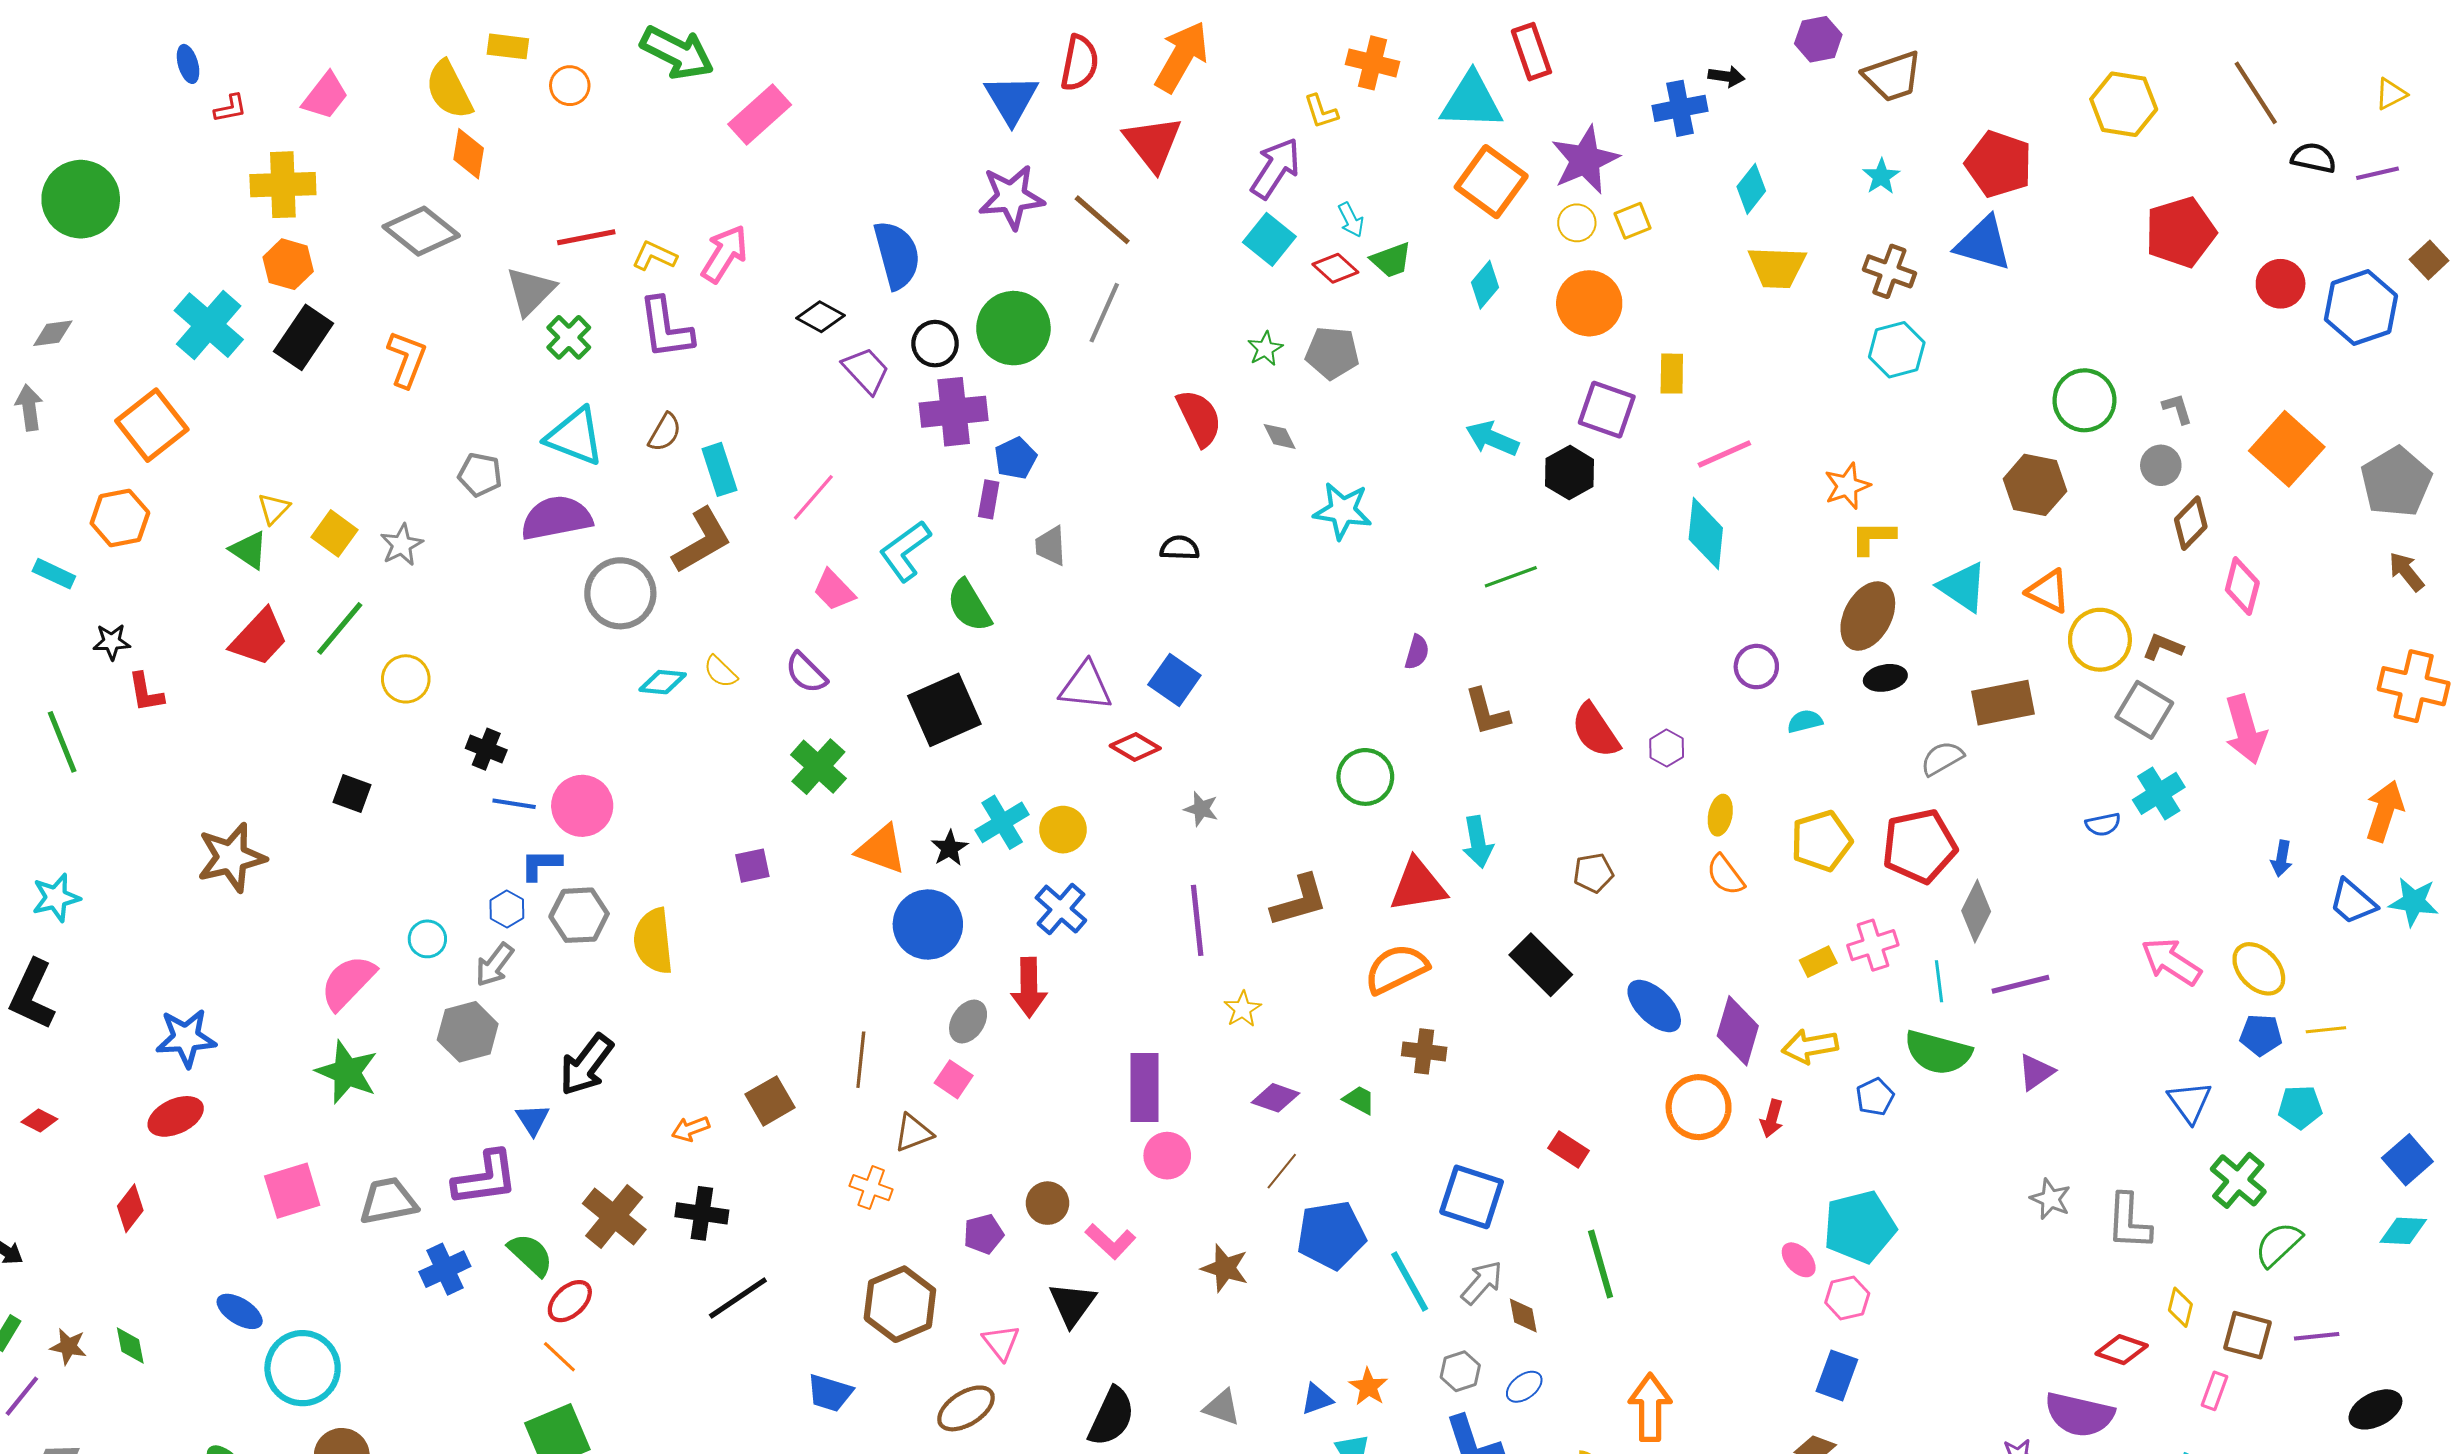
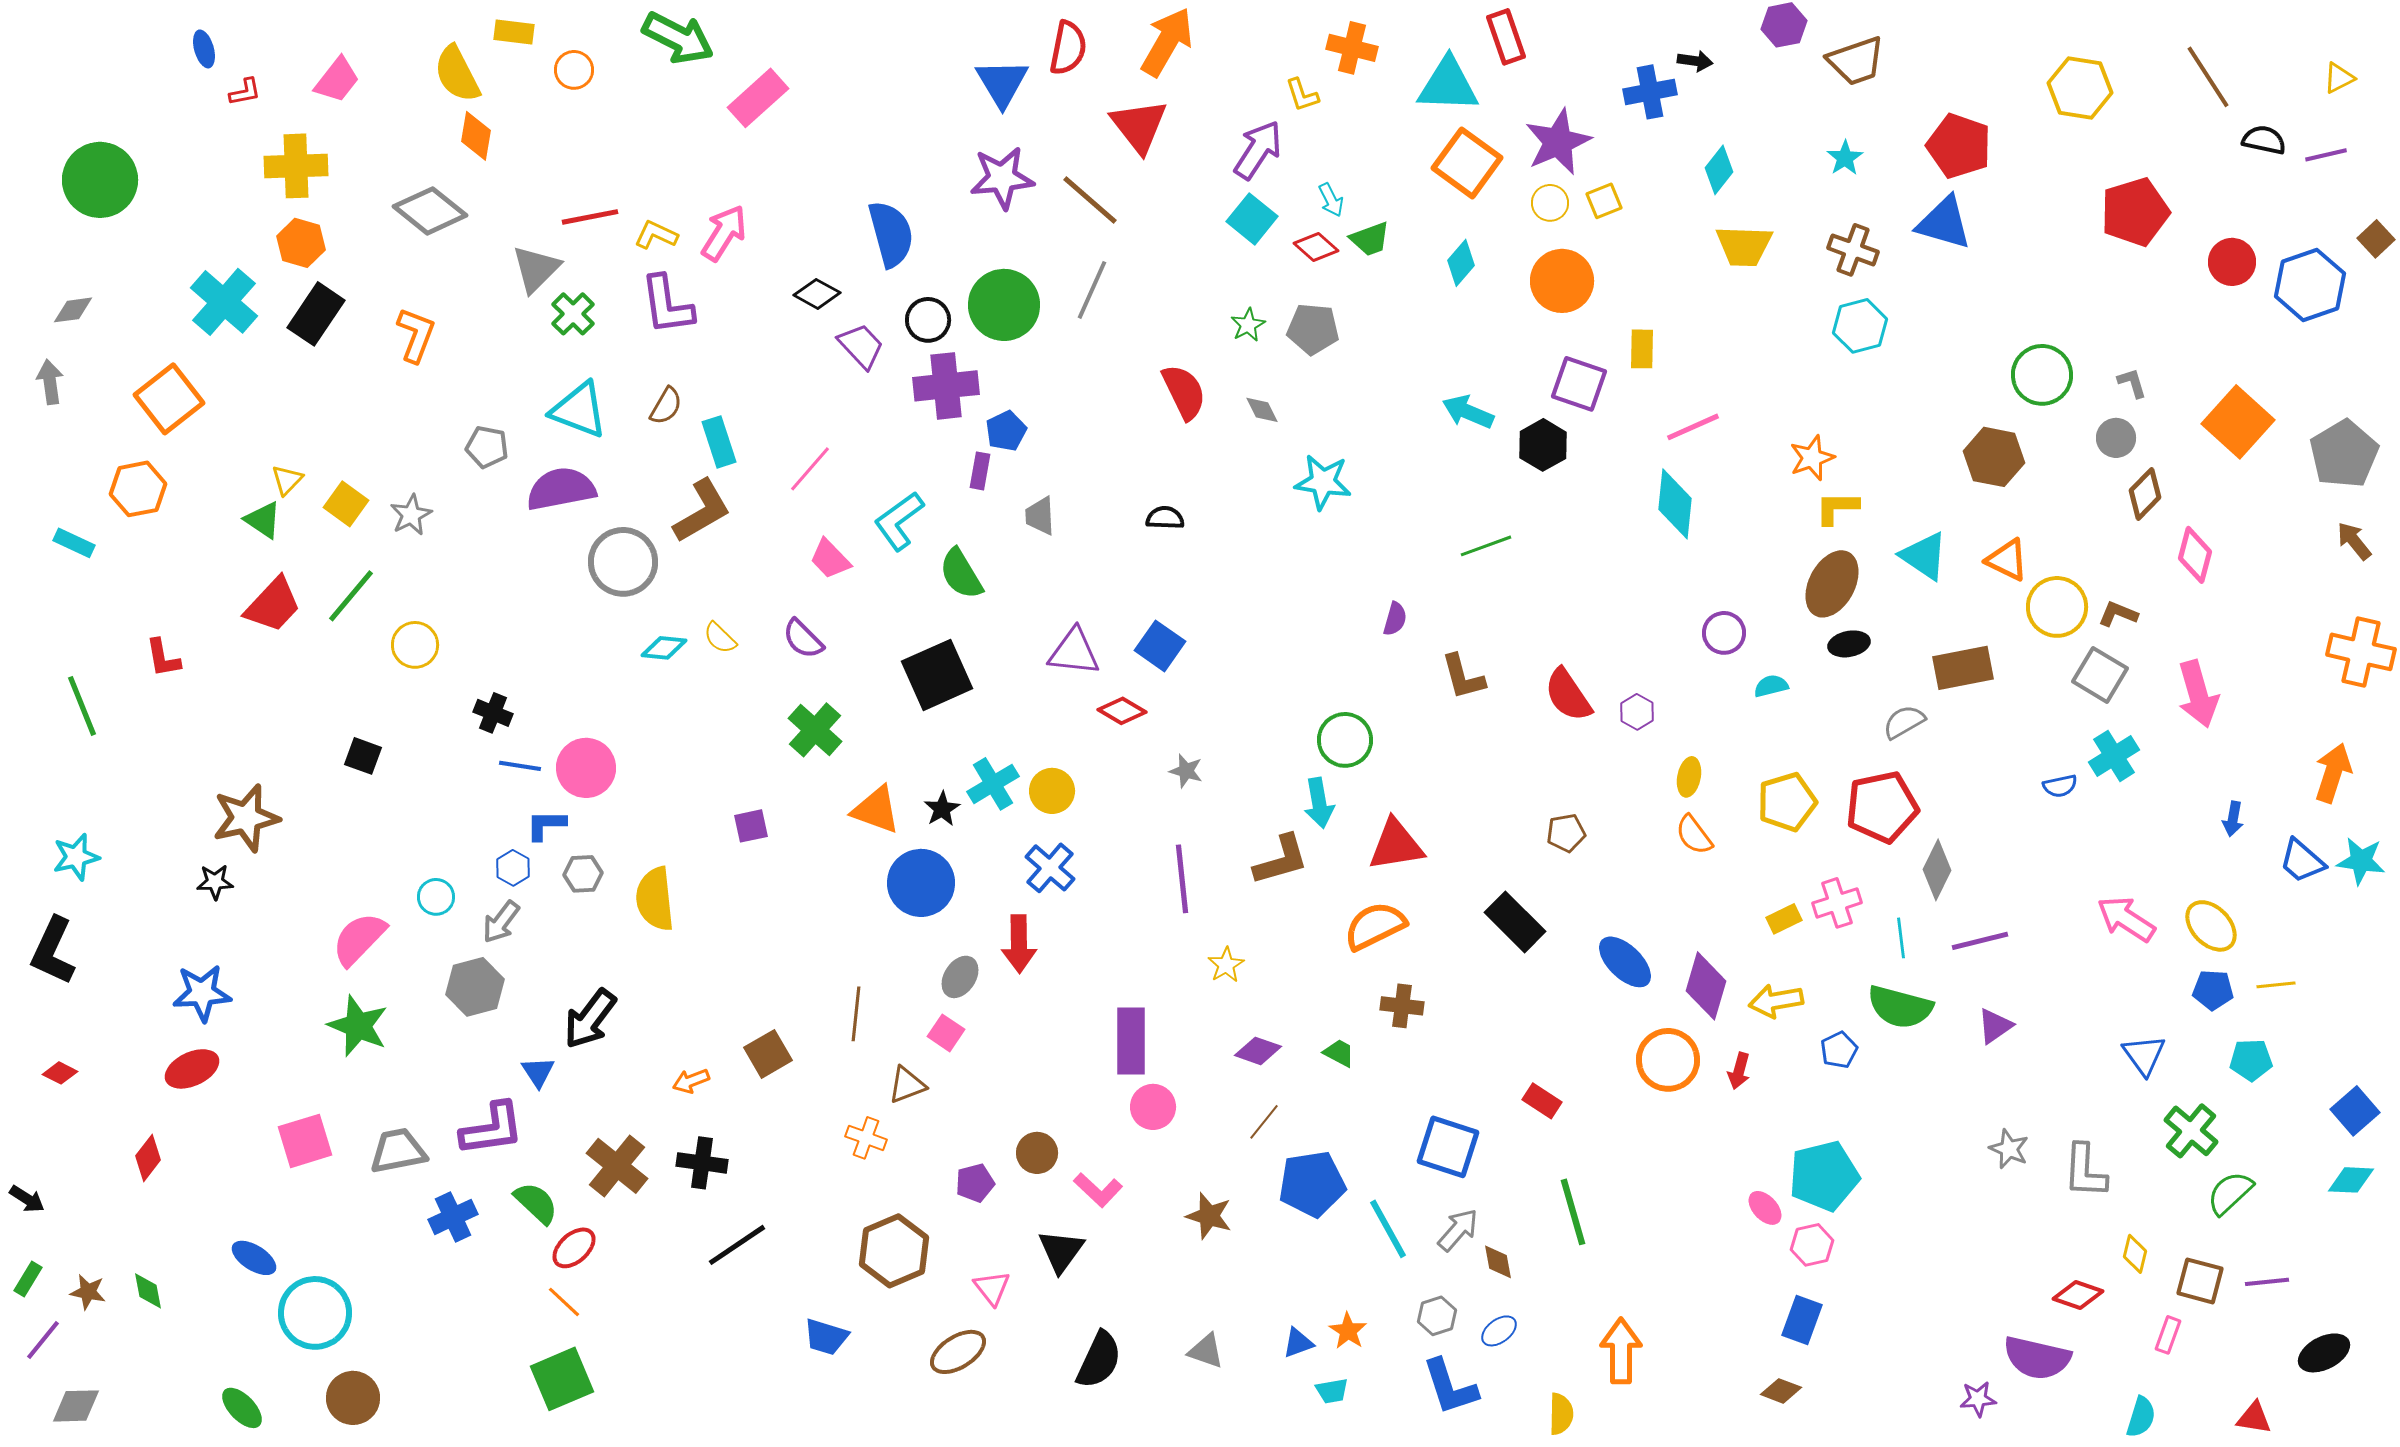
black star: (112, 642) -> (215, 882), moved
cyan arrow: (1478, 842) -> (1319, 803), moved
gray hexagon: (579, 915) -> (583, 874), size x0.7

